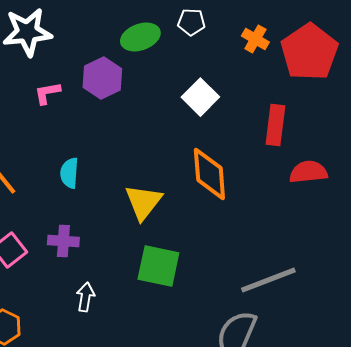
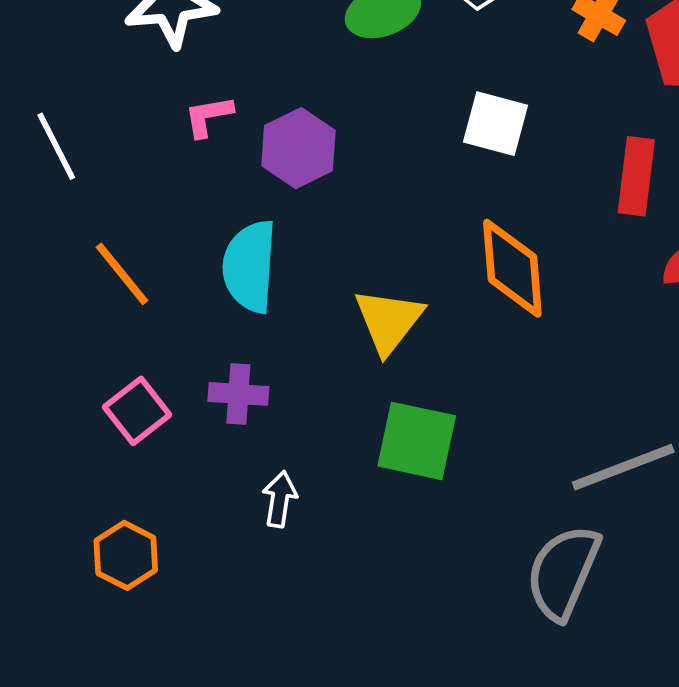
purple hexagon: (102, 78) -> (298, 148), moved
white square: (200, 97) -> (496, 124), turned -30
cyan semicircle: (69, 173) -> (250, 266), size x1.6

